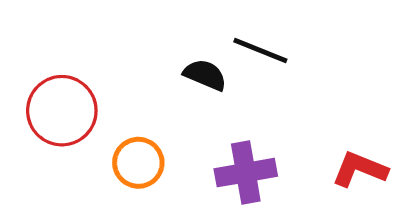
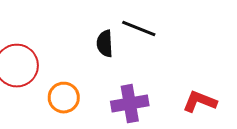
black semicircle: (205, 75) -> (105, 44), turned -116

